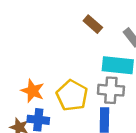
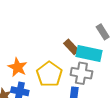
brown rectangle: (93, 24) -> (71, 47), moved

